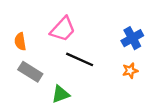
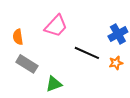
black line: (80, 59) -> (87, 53), moved

